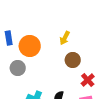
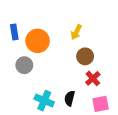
red cross: (88, 80) -> (93, 78), moved

